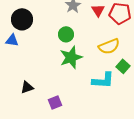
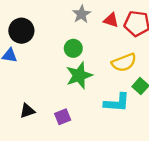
red triangle: (98, 10) -> (111, 20), turned -40
purple square: (55, 102) -> (63, 117), moved

